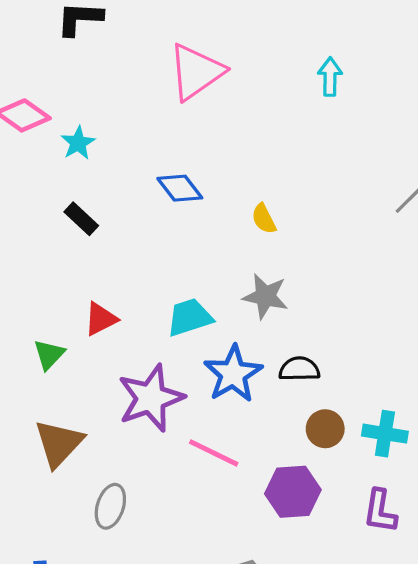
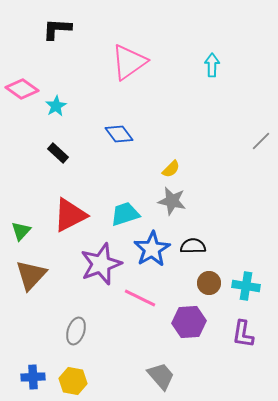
yellow semicircle: (264, 219) -> (171, 169), moved, turned -108
red triangle: (101, 319) -> (70, 215), size x1.6
green triangle: (49, 354) -> (21, 231), moved
brown triangle: (59, 443) -> (31, 275), moved

